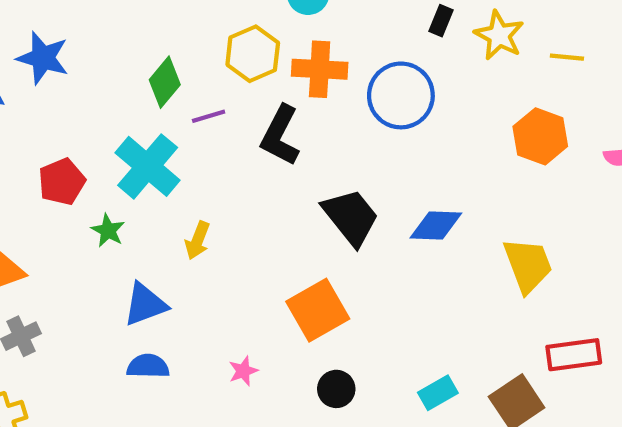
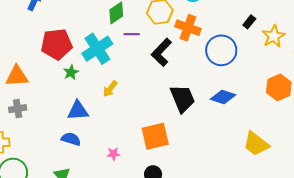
red pentagon: (62, 182) -> (57, 44), size x1.4
blue diamond: (436, 225) -> (223, 97), moved
yellow trapezoid: (528, 265) -> (256, 144), turned 132

